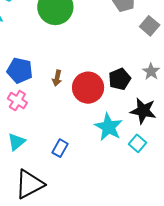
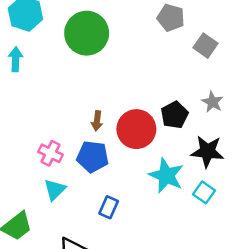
blue pentagon: (20, 71) -> (93, 157), moved
cyan triangle: (16, 142) -> (55, 190), moved

